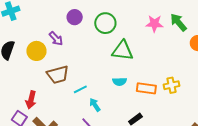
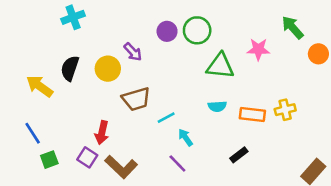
purple circle: (75, 17) -> (167, 31), moved
pink star: (154, 24) -> (258, 49), moved

